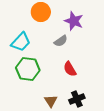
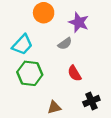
black cross: (77, 99) -> (91, 101), moved
brown triangle: (51, 101) -> (54, 107), turned 48

